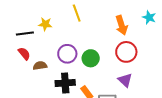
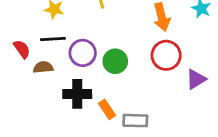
black line: (25, 33) -> (53, 39), moved
purple triangle: (125, 80) -> (196, 79), moved, turned 42

